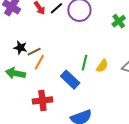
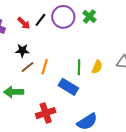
green cross: (119, 21) -> (89, 16), moved
black star: (20, 48) -> (22, 51), moved
orange line: (39, 62) -> (45, 67), moved

